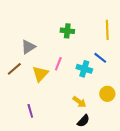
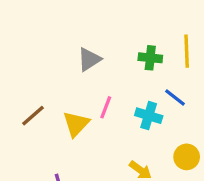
green cross: (67, 31) -> (150, 58), moved
gray triangle: (28, 47) -> (89, 59), moved

